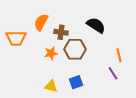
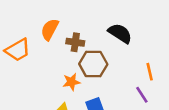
orange trapezoid: (16, 38) -> (18, 50), turned -30
orange star: (51, 53) -> (71, 82), moved

